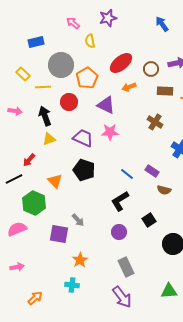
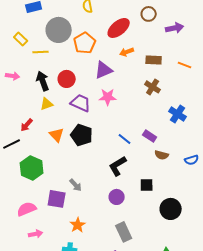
brown circle: (151, 69) -> (149, 14), moved
brown rectangle: (165, 91) -> (154, 60), moved
red circle: (69, 102) -> (67, 79), moved
purple triangle: (106, 105) -> (104, 70), turned -48
orange triangle: (55, 181) -> (57, 135), moved
black square: (149, 220) -> (147, 185), turned 32
pink semicircle: (17, 229) -> (27, 209), moved
pink arrow: (17, 267) -> (36, 234), moved

